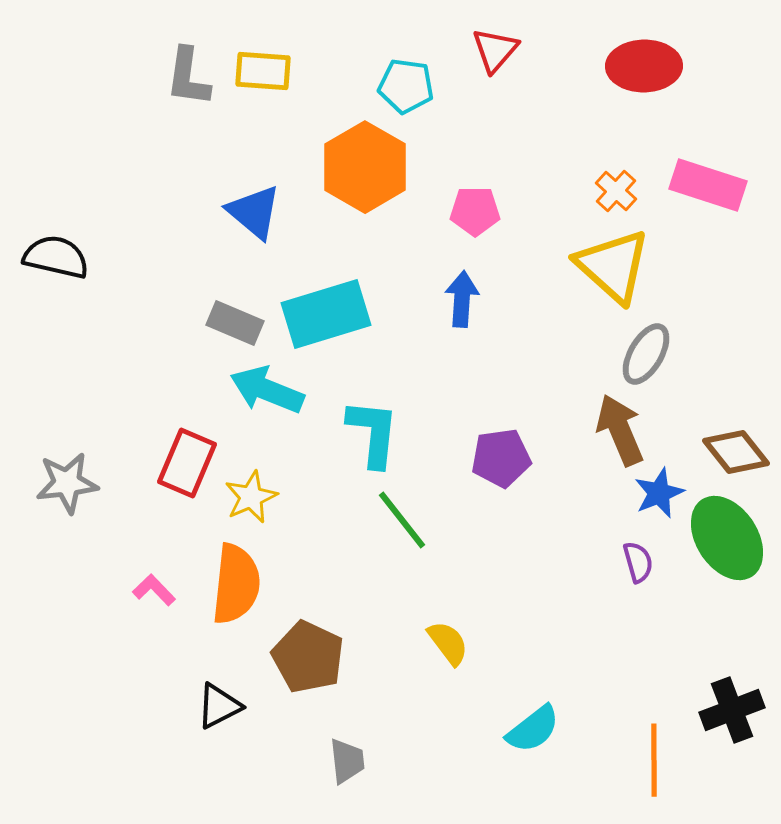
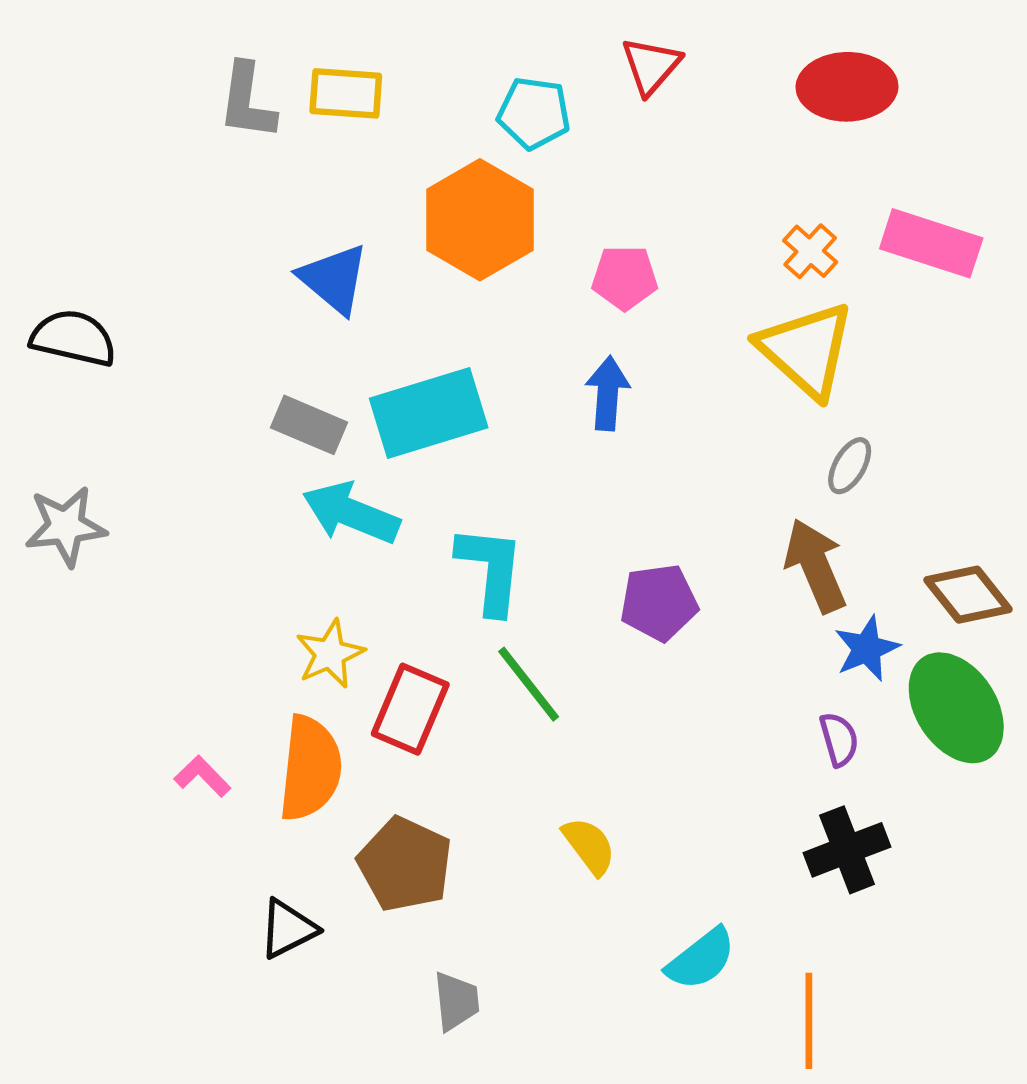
gray ellipse: (646, 354) -> (850, 466), size x0.7
red rectangle: (187, 463) -> (410, 709), moved
gray star: (67, 483) -> (66, 526), moved
black cross: (732, 710) -> (847, 850), moved
orange line: (654, 760) -> (809, 1021), moved

